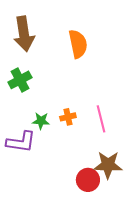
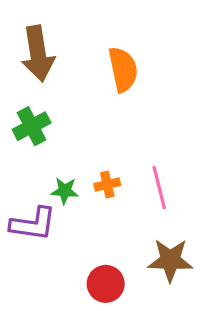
red circle: (88, 180) -> (106, 284), moved

